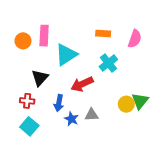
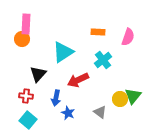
pink rectangle: (44, 36) -> (26, 24), moved
gray triangle: (92, 115) -> (100, 112), moved, turned 40

